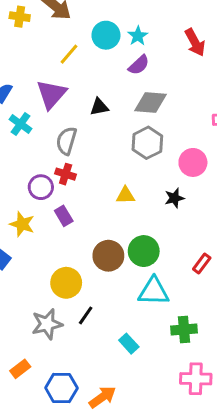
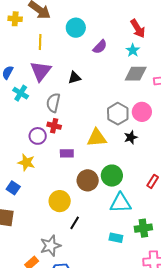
cyan star: (138, 36) -> (133, 50), moved
yellow line: (69, 54) -> (40, 42), moved, turned -35
gray diamond: (150, 103) -> (136, 74), moved
gray hexagon: (147, 143) -> (118, 114), moved
yellow triangle: (125, 195) -> (97, 138), size x1.5
purple rectangle: (64, 216) -> (67, 153), moved, turned -56
gray star: (47, 324) -> (50, 246), moved
cyan rectangle: (129, 344) -> (116, 238), moved, turned -32

